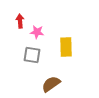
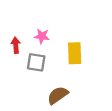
red arrow: (20, 21) -> (16, 45), moved

